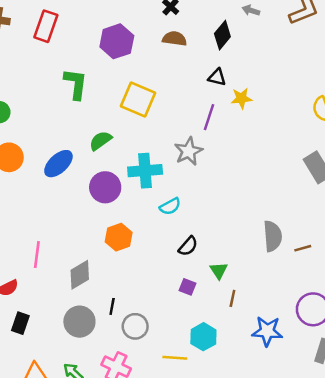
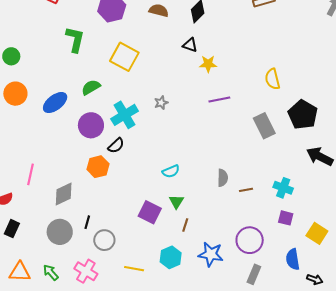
purple line: (209, 117) -> (219, 100), moved, turned 55
gray star: (189, 151) -> (161, 103), size x0.6
cyan cross: (145, 171) -> (125, 115), turned -32
cyan semicircle: (170, 206) -> (171, 171), moved
gray semicircle: (273, 236) -> (223, 178), size x0.7
black semicircle: (188, 246) -> (116, 146), moved
purple square: (188, 287) -> (150, 212), size x1.6
cyan hexagon: (203, 337) -> (171, 257), moved

